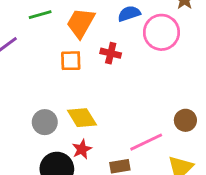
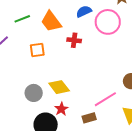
orange trapezoid: (81, 23) -> (51, 22), turned -60
orange square: (71, 61) -> (37, 50), moved

